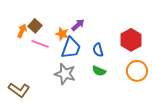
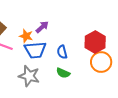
blue trapezoid: (71, 48) -> (35, 50), turned 65
orange circle: (137, 71) -> (101, 62), moved

